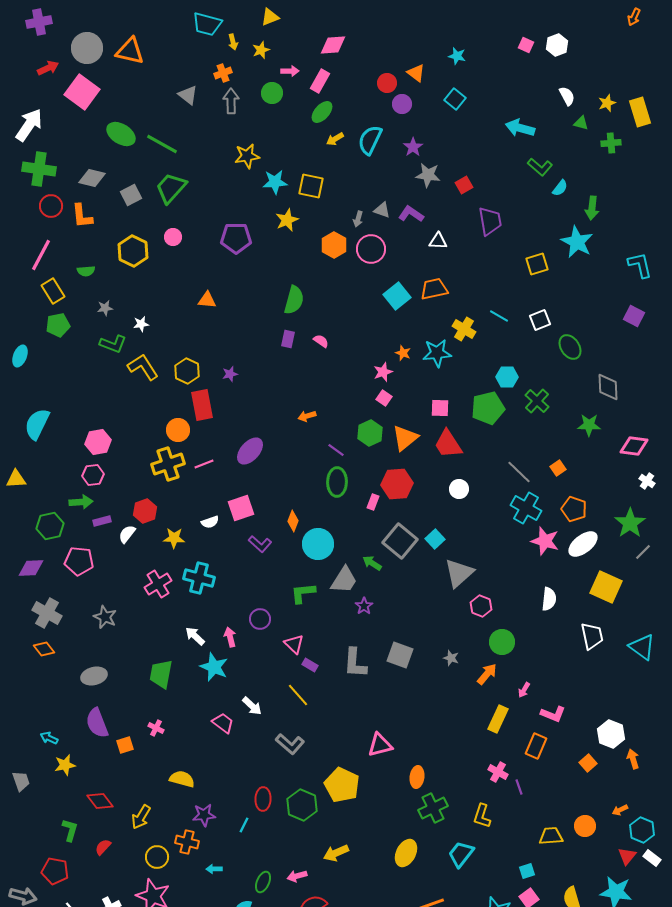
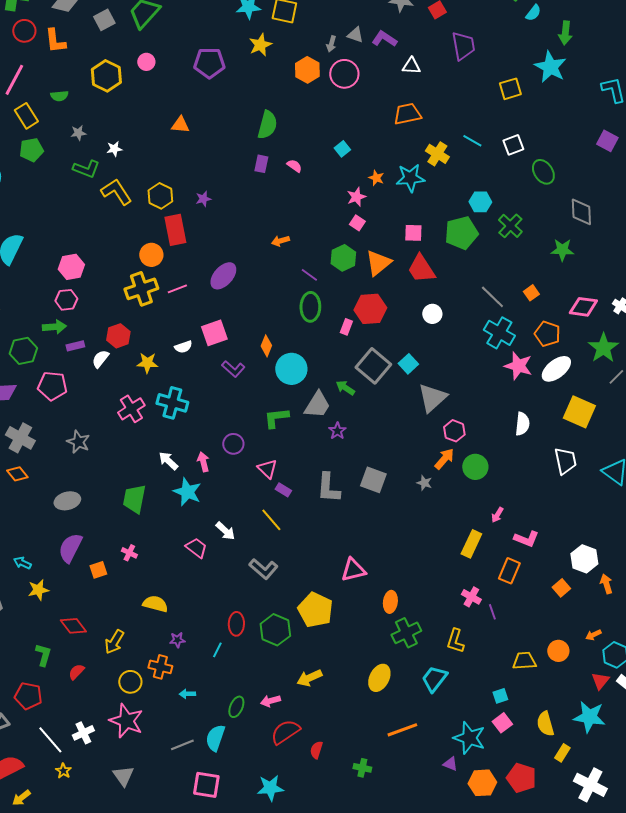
cyan square: (397, 296) -> (342, 149), moved, size x0.6
pink diamond: (634, 446) -> (583, 307), moved
orange arrow: (487, 674) -> (444, 459), moved
purple semicircle: (97, 723) -> (70, 548), turned 48
purple star: (204, 815) -> (177, 640), size x0.7

